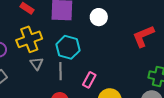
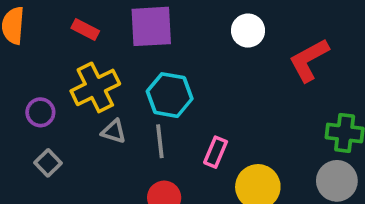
white circle: (99, 17) -> (248, 31), moved
gray triangle: (37, 64) -> (114, 131), turned -32

